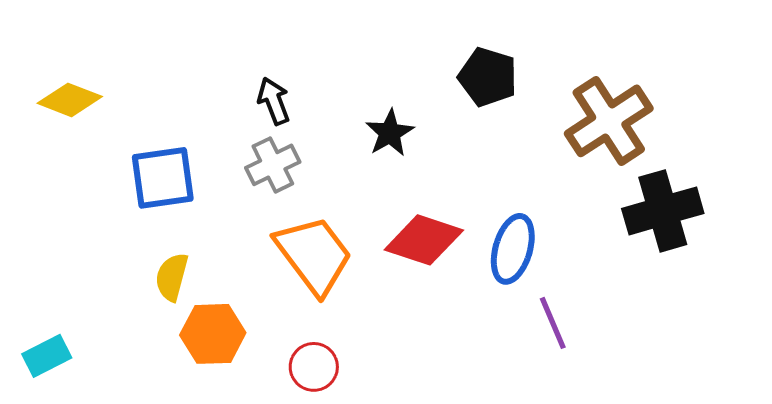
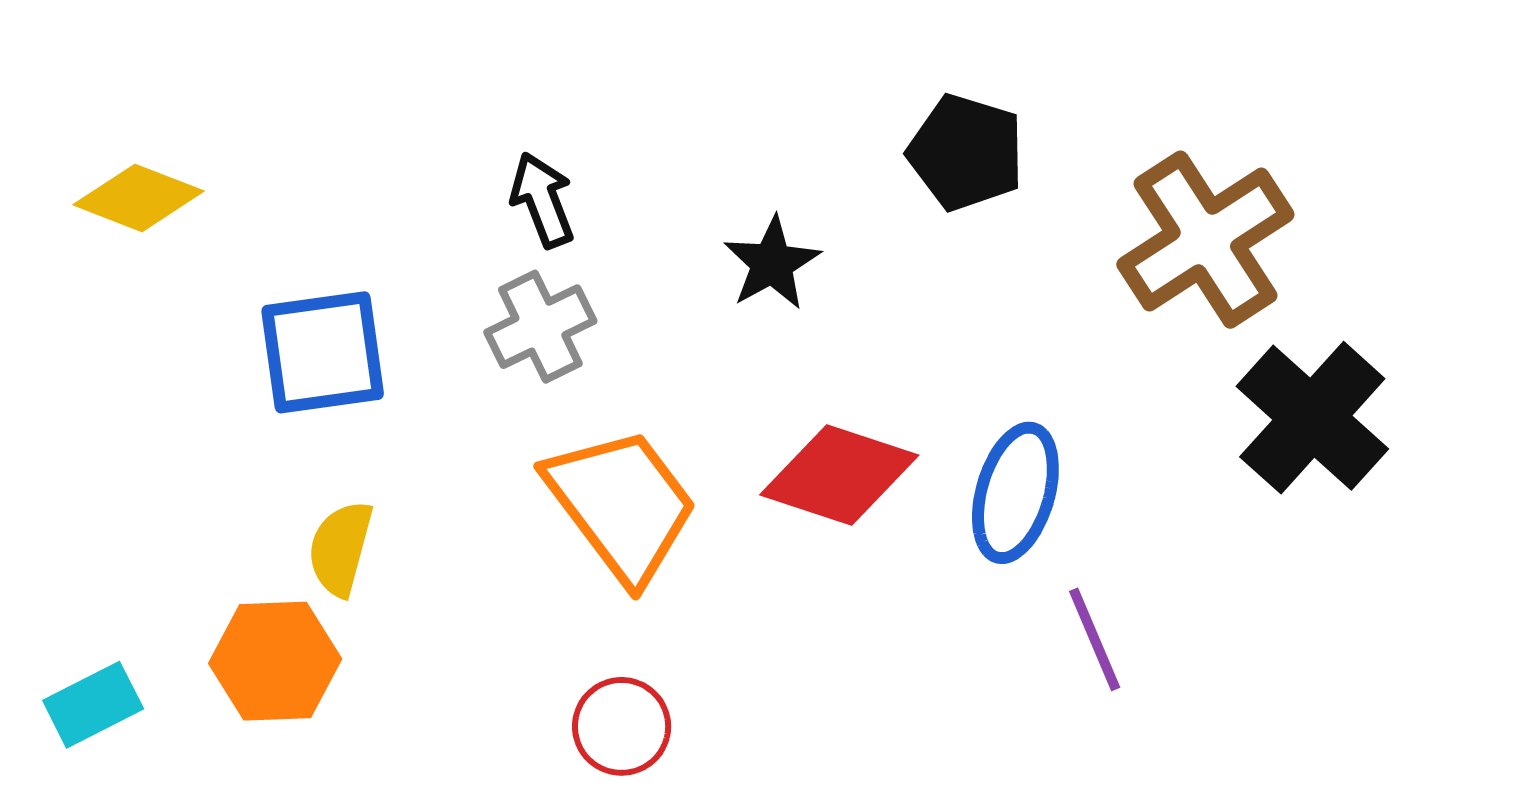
black cross: (663, 211) -> (1312, 418), turned -32
orange hexagon: (213, 334) -> (275, 661), moved

